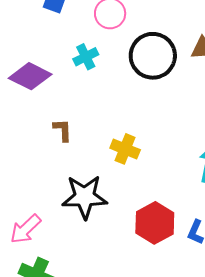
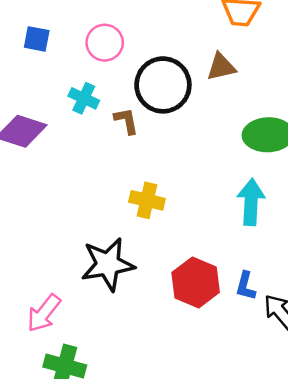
cyan cross: (86, 57) -> (84, 98), turned -30
brown L-shape: (63, 130) -> (126, 121), moved

